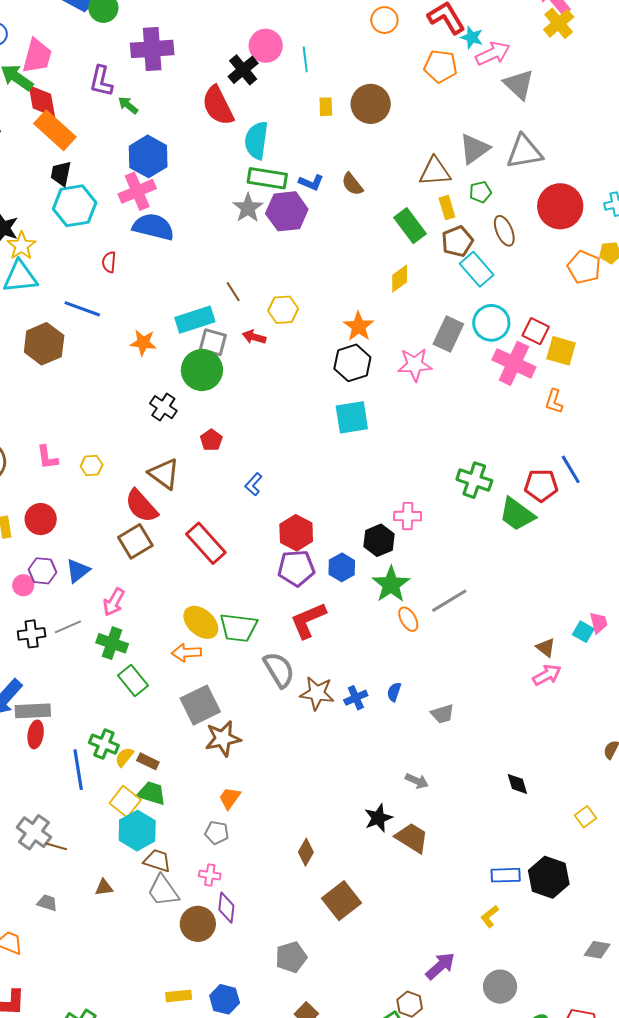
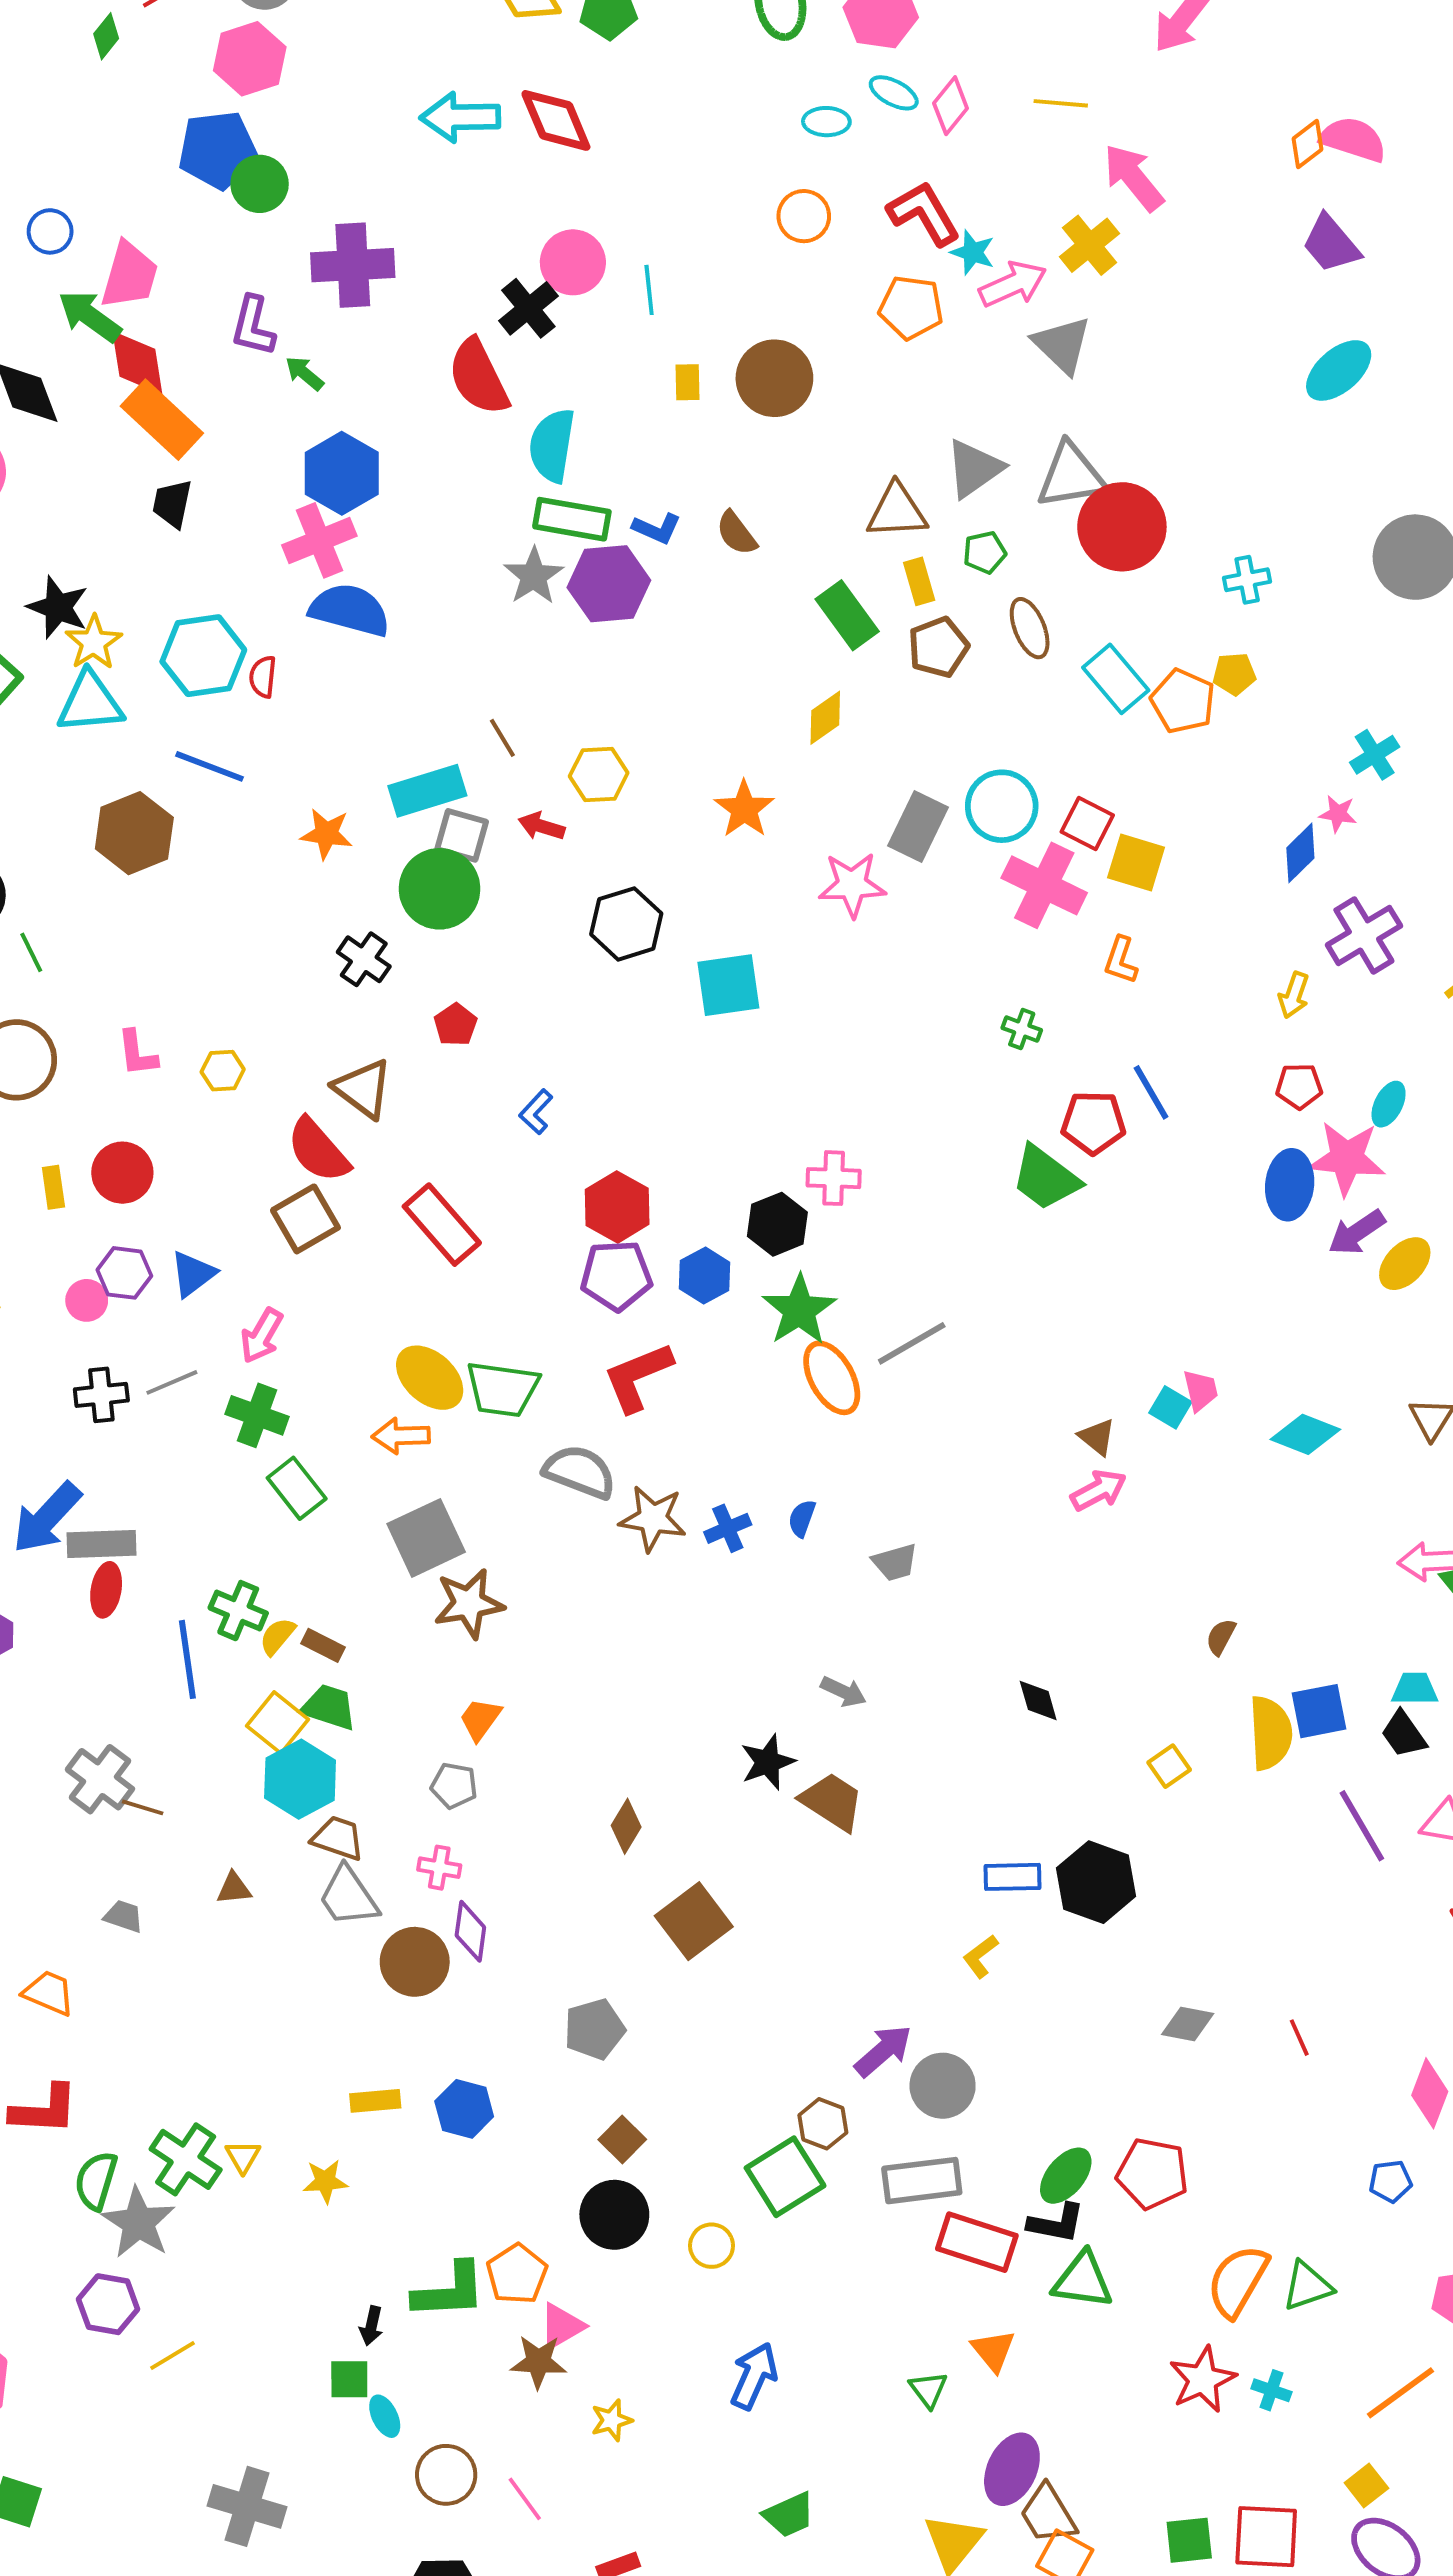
yellow cross: (559, 23) -> (1090, 245), moved
cyan hexagon: (75, 206) -> (203, 656), moved
red circle: (560, 206) -> (1122, 527), moved
cyan rectangle: (477, 269) -> (1116, 679), moved
black hexagon: (352, 363) -> (626, 924), moved
green cross: (474, 480) -> (1022, 1029), moved, size x0.6
orange ellipse: (408, 619) -> (832, 1378), size x1.5
gray semicircle: (279, 670) -> (580, 1472), turned -39
gray circle: (500, 987) -> (943, 2086), moved

